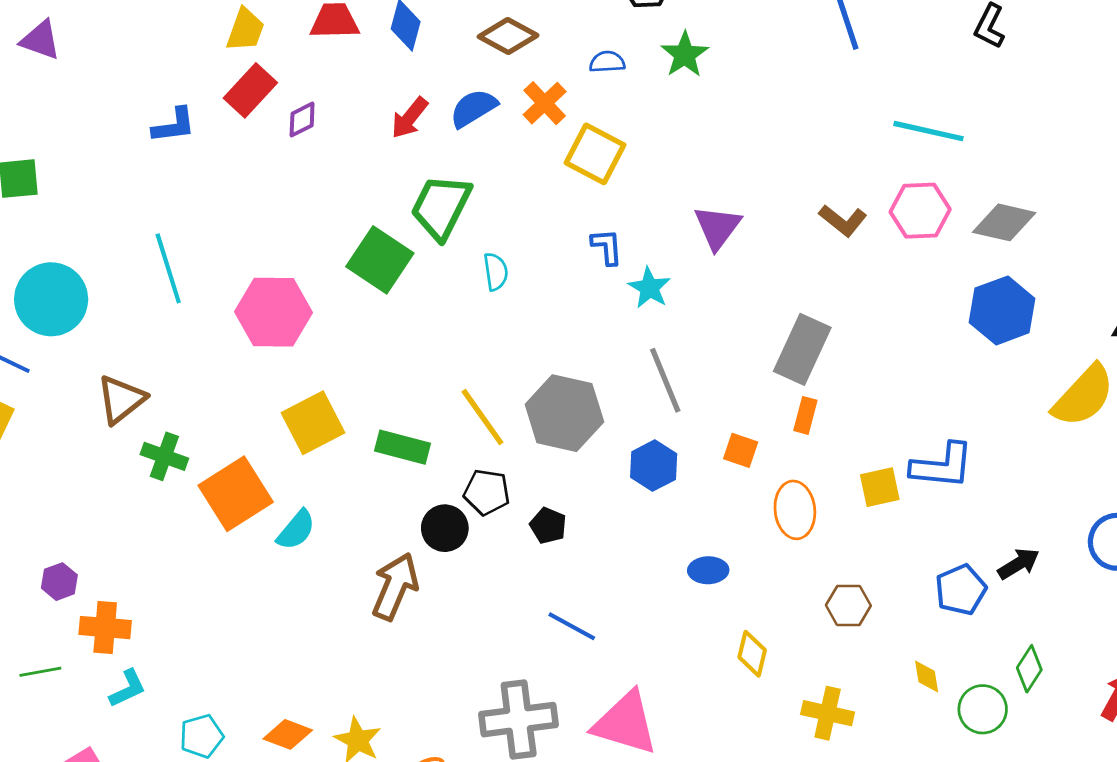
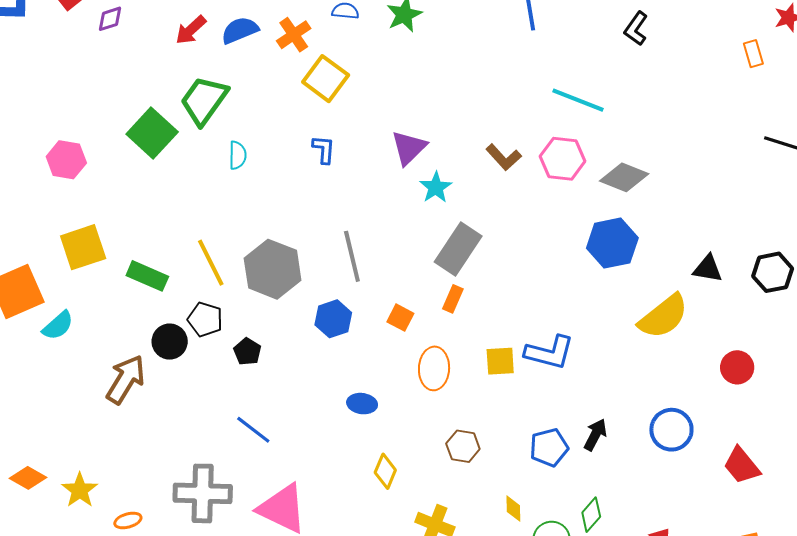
cyan star: (649, 288) -> (436, 187), moved
pink hexagon: (274, 312) -> (66, 160), size x0.7
black arrow: (1019, 564) -> (595, 435), turned -40

